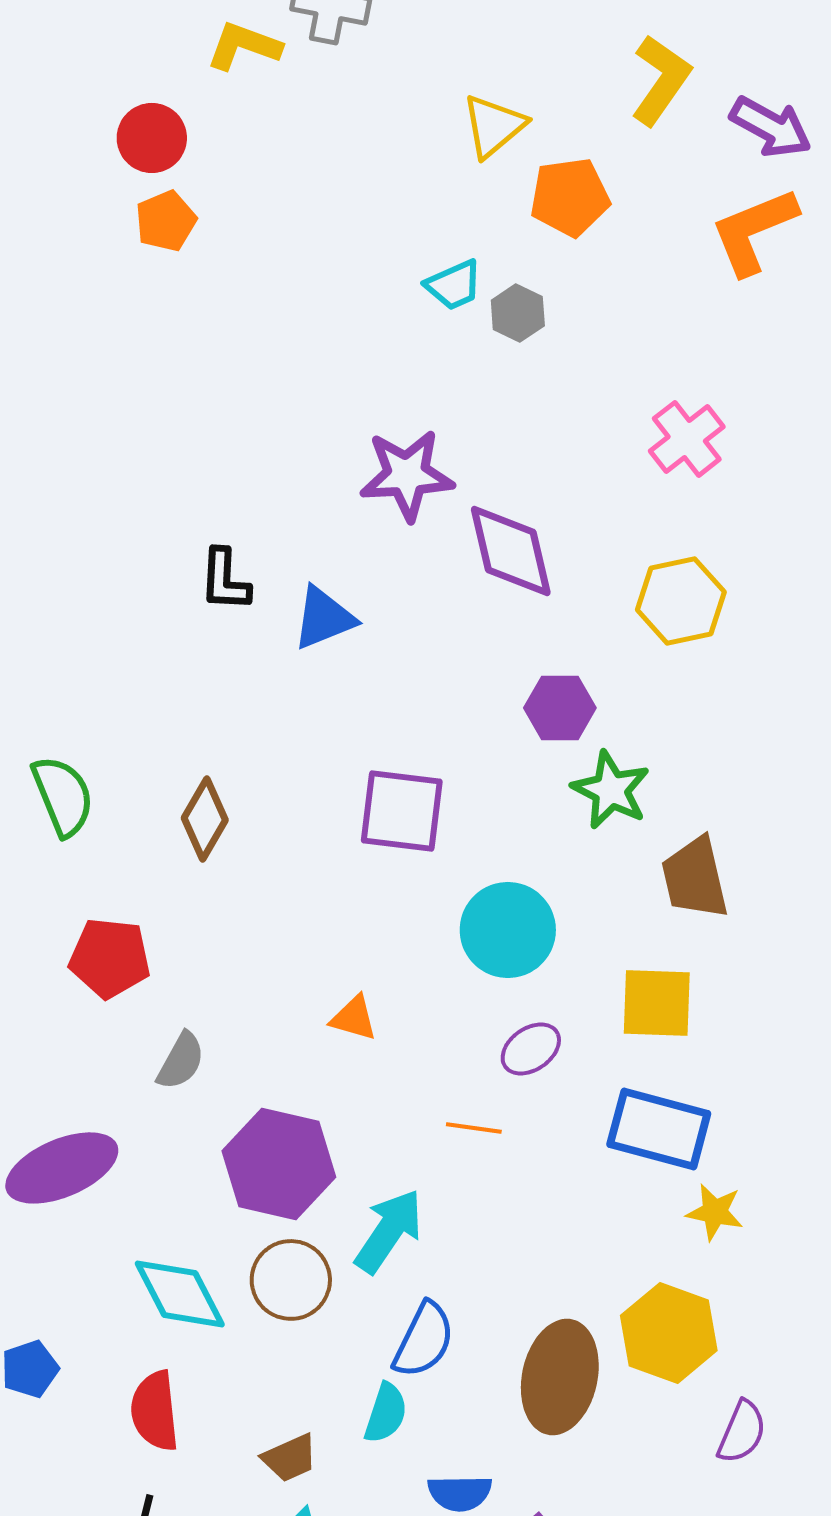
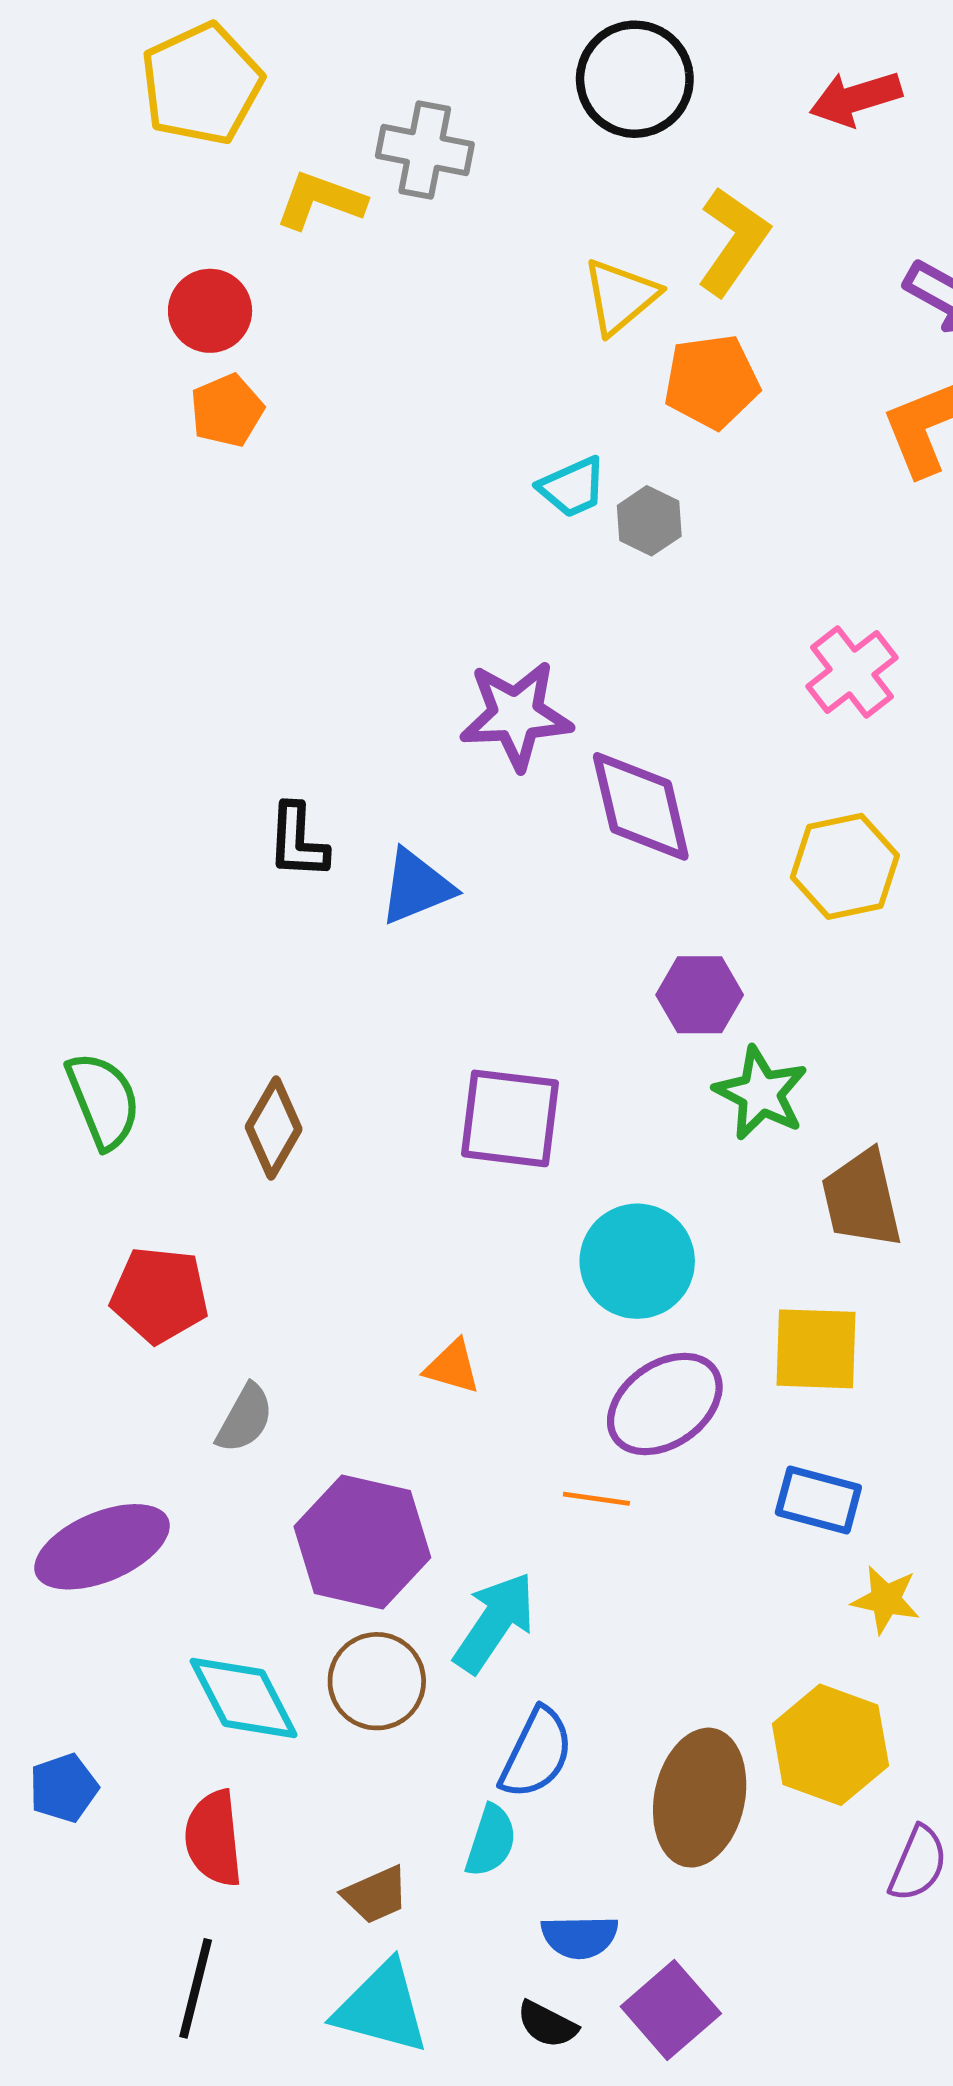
yellow L-shape: (661, 80) -> (733, 241), moved
purple ellipse: (531, 1049) -> (665, 1404), size x1.6
blue rectangle: (659, 1129) -> (818, 1500), size x0.7

